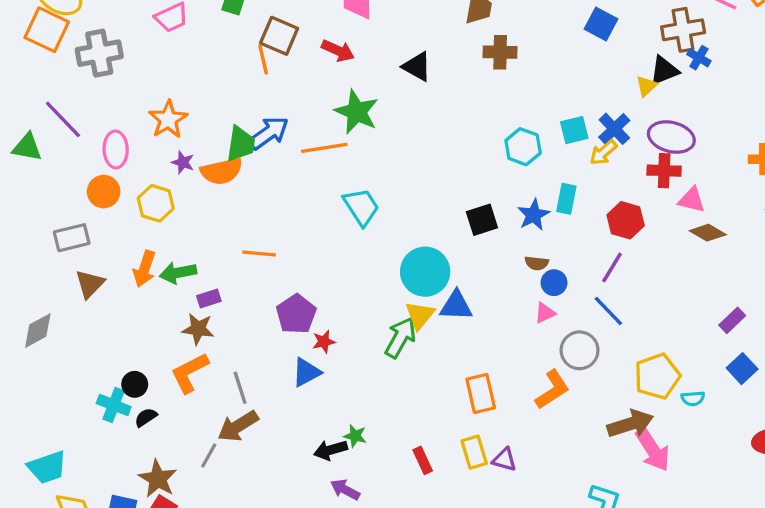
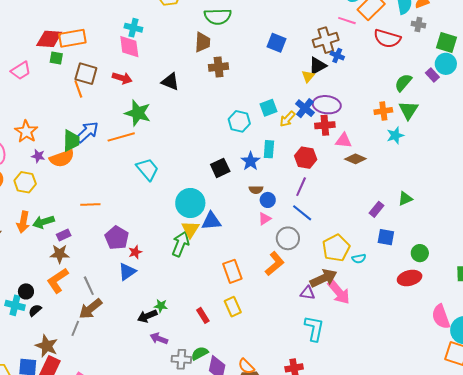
blue cross: (614, 129) -> (305, 108), moved
blue square: (742, 369) -> (386, 237), turned -30
purple triangle: (504, 460) -> (308, 293), moved

